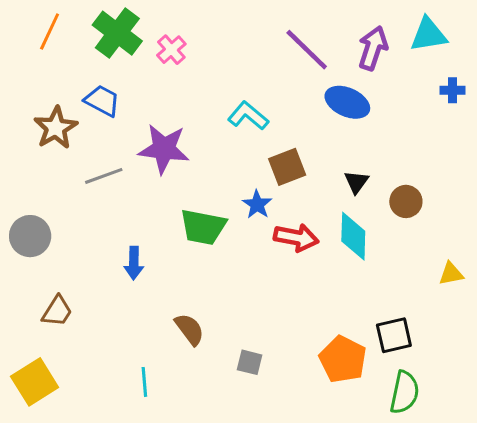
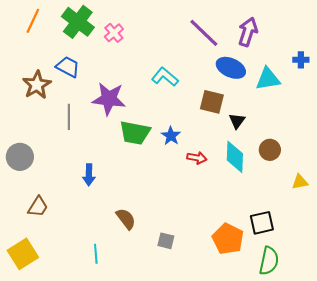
cyan triangle: (428, 35) -> (268, 79), moved
brown square: (287, 167) -> (212, 102), moved, turned 35
gray line: (104, 176) -> (69, 117), turned -70
brown circle: (406, 201) -> (270, 150), moved
green trapezoid: (203, 227) -> (135, 133), moved
red arrow: (296, 238) -> (197, 158), size x0.7

